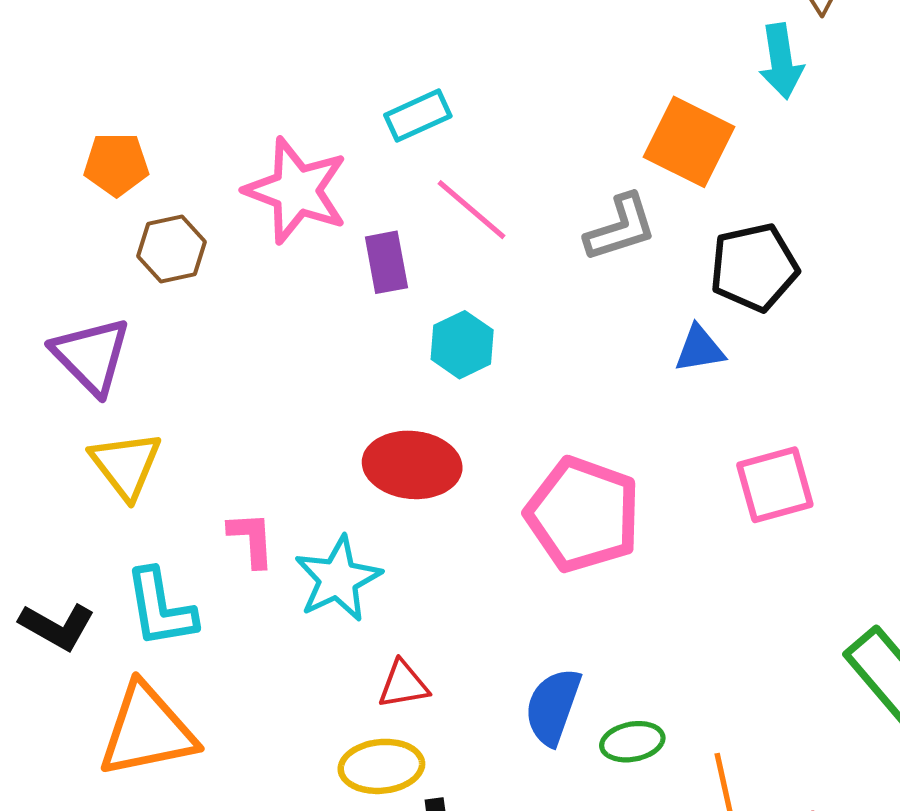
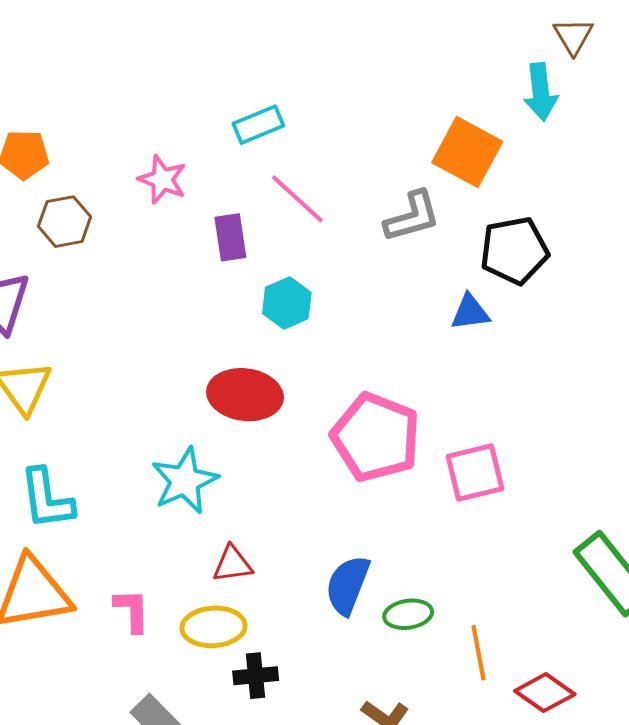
pink star: (296, 191) -> (162, 180), size x0.6
pink square: (775, 485) -> (475, 472), moved
pink L-shape: (251, 539) -> (132, 610), moved

